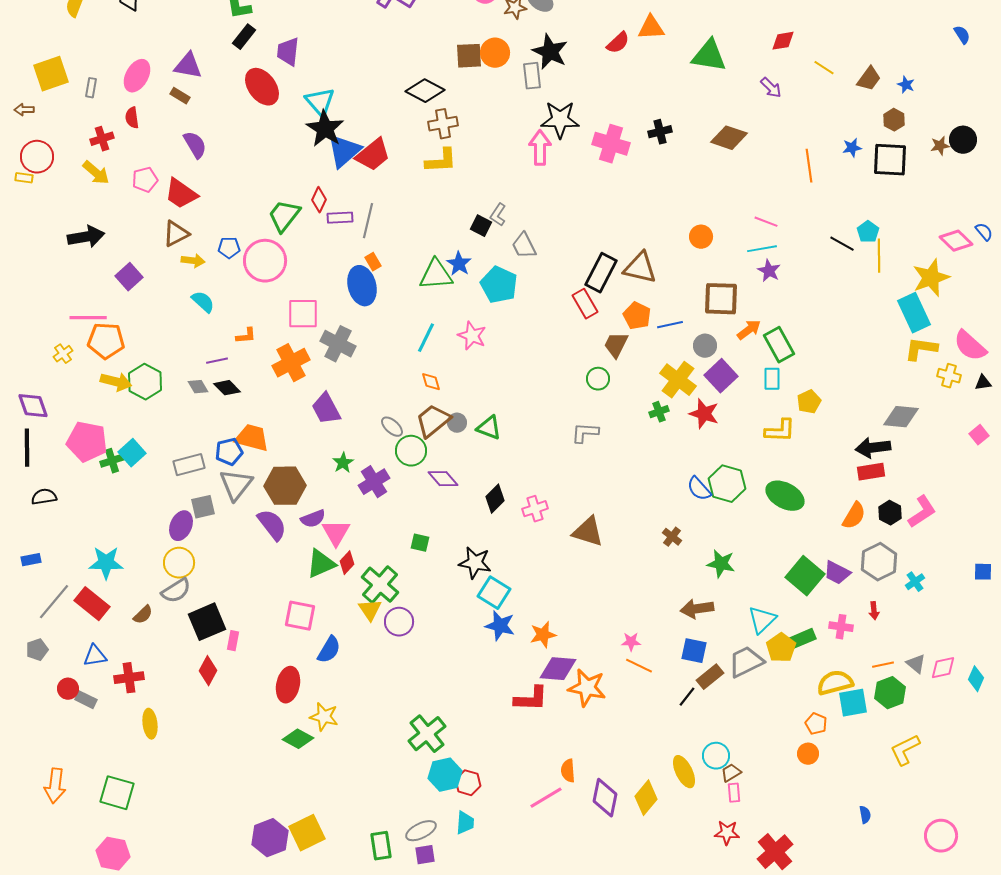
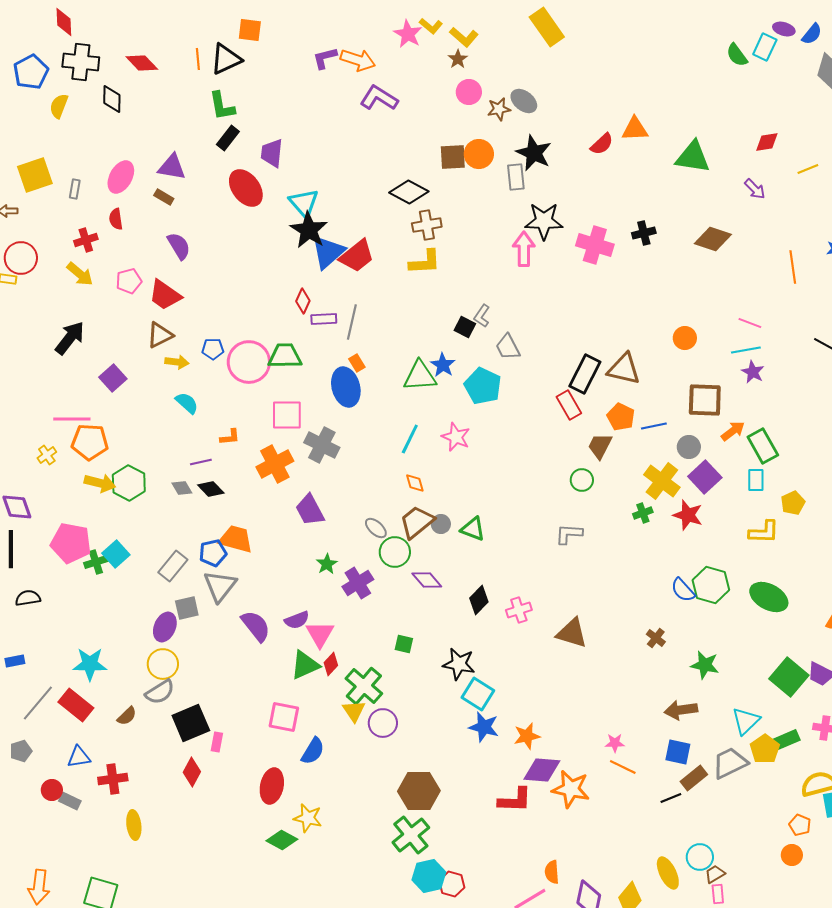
yellow line: (824, 68) -> (808, 169), turned -55
green trapezoid: (284, 216) -> (285, 356), moved, turned 51
black arrow: (86, 237) -> (70, 338), turned -42
gray rectangle: (189, 465) -> (173, 566), turned -36
brown hexagon: (285, 486) -> (419, 791), moved
black line: (687, 697) -> (671, 798), turned 30

